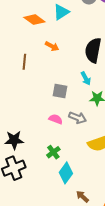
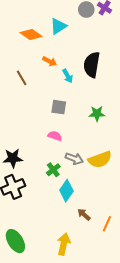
brown line: (24, 62) -> (22, 78), turned -35
cyan arrow: (86, 78) -> (68, 76), moved
gray arrow: (78, 118) -> (74, 159), moved

